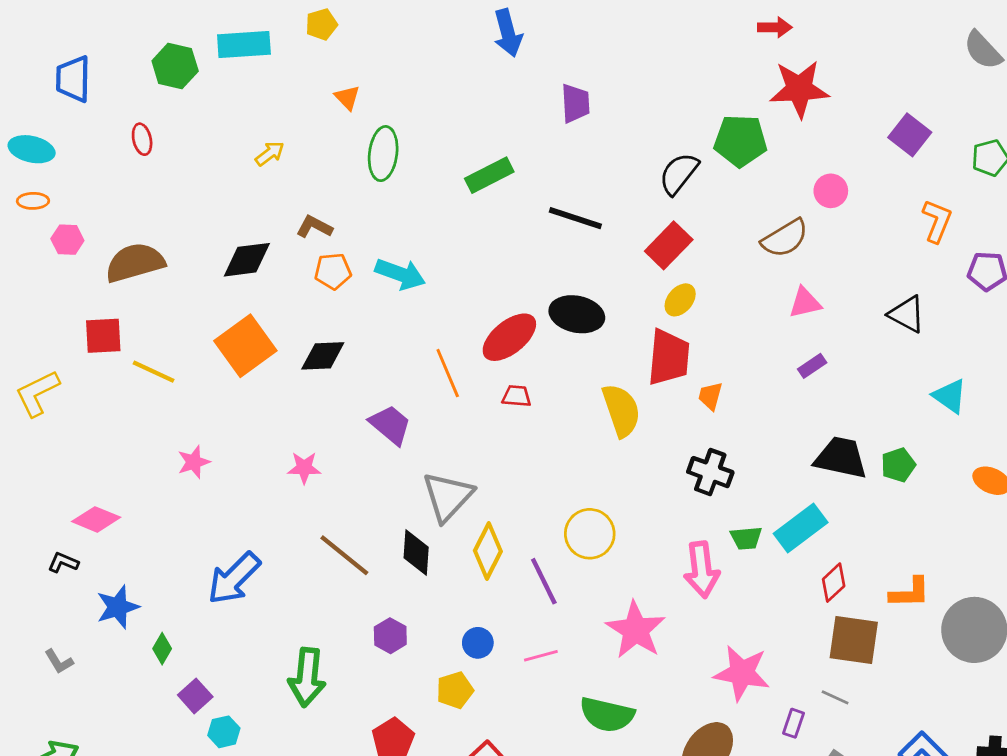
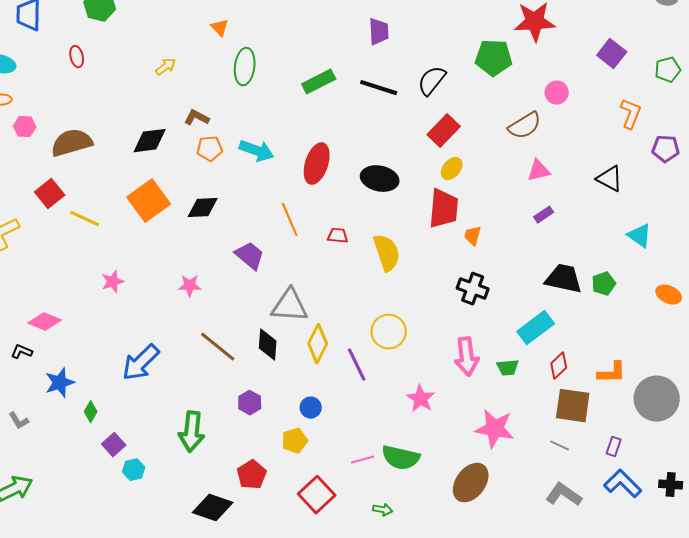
black semicircle: (679, 174) -> (432, 81), moved
black line: (575, 218) -> (379, 88), moved
red square: (103, 336) -> (50, 194), turned -36
red ellipse: (509, 337) -> (317, 164), moved, turned -33
yellow semicircle: (621, 410) -> (387, 253), moved
gray triangle: (448, 496) -> (290, 306), turned 51
green trapezoid: (746, 538) -> (508, 368), moved
pink star: (636, 630) -> (421, 399), size x0.7
pink line: (541, 656) -> (363, 460), moved
purple rectangle: (793, 723) -> (614, 447), moved

